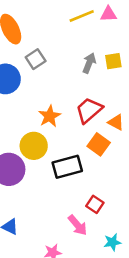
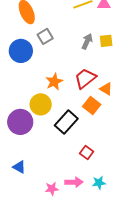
black rectangle: (67, 167) -> (66, 122), turned -35
pink arrow: (78, 225) -> (74, 182), moved, turned -54

